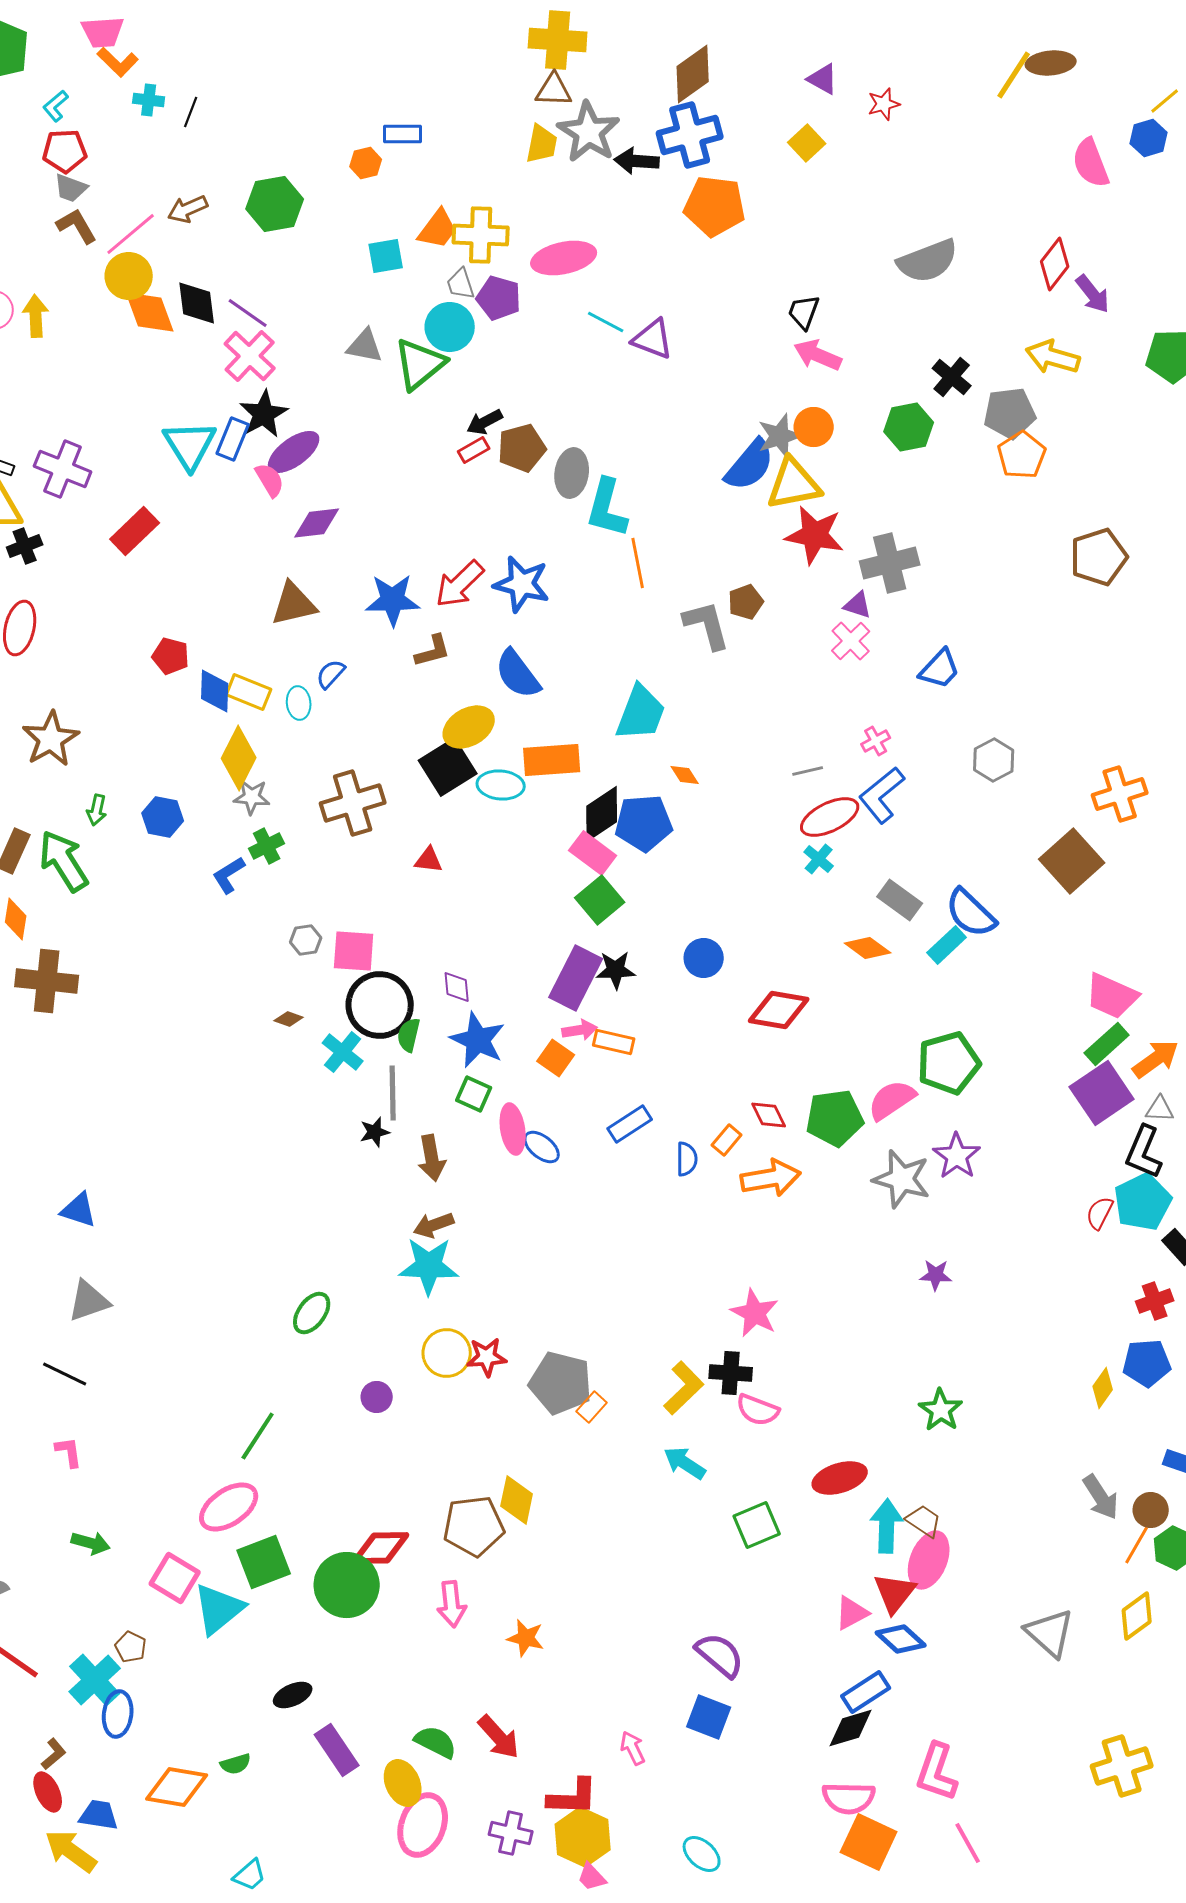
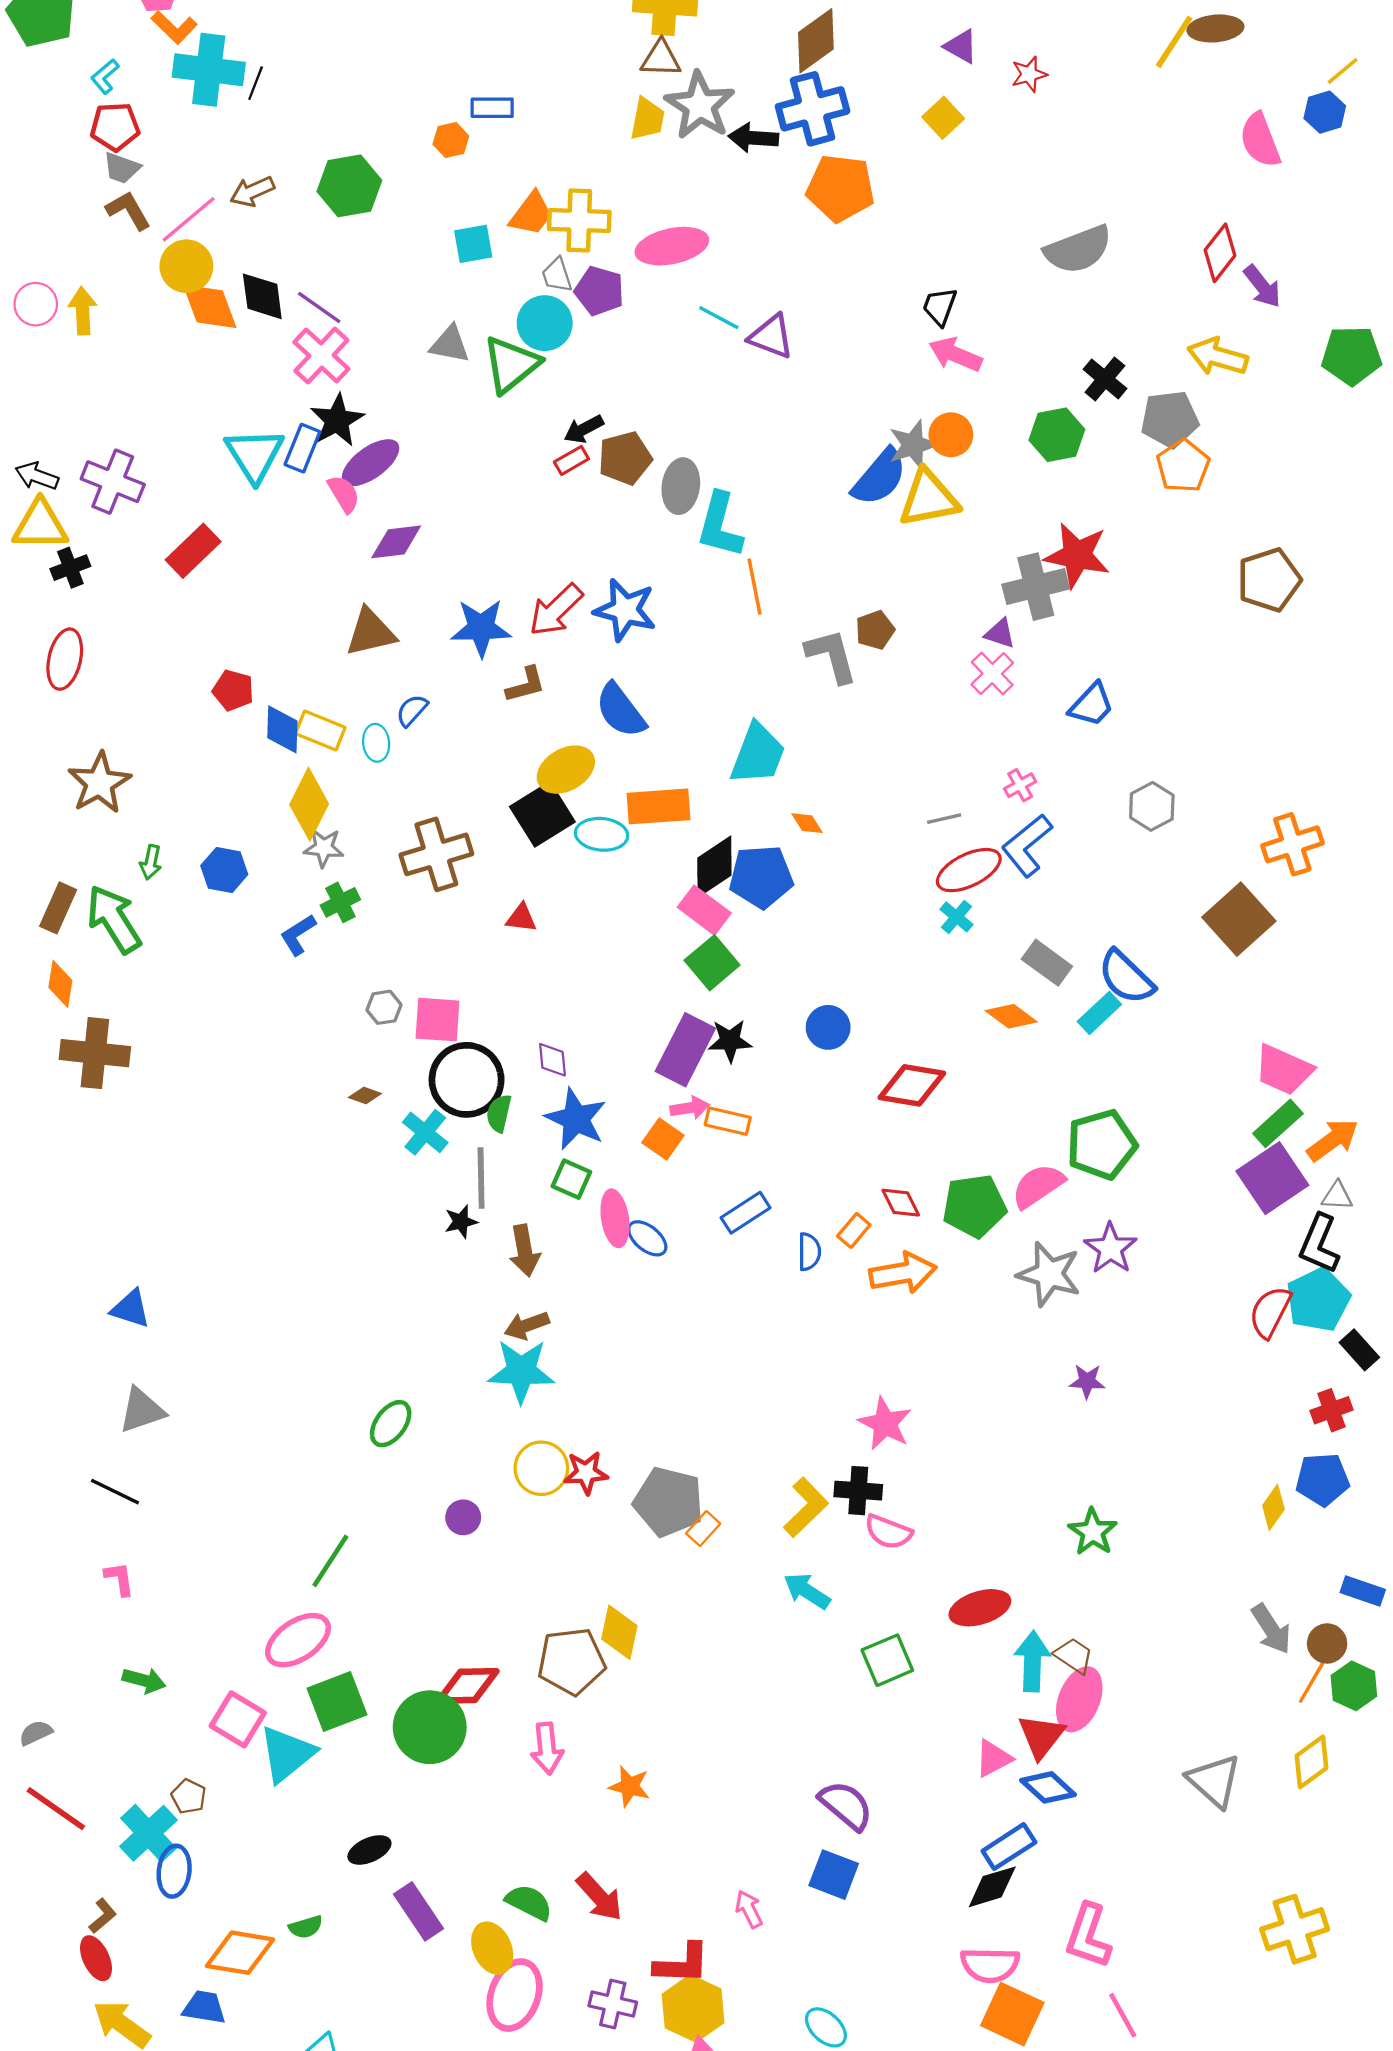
cyan cross: (149, 100) -> (209, 70), size x2.0
red star: (815, 535) -> (1077, 555), moved
red semicircle: (1100, 1213) -> (1270, 1312), size x1.4
blue trapezoid: (99, 1815) -> (204, 2007), moved

